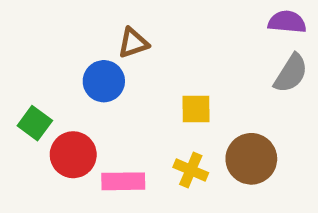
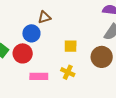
red circle: (73, 155) -> (23, 53), moved
brown circle: (251, 159) -> (102, 57), moved

